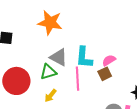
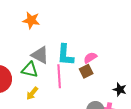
orange star: (50, 23) -> (31, 20), size x0.7
green triangle: (48, 72) -> (30, 70), turned 30

